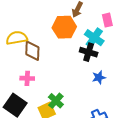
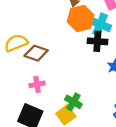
orange hexagon: (64, 27) -> (81, 18), moved
brown diamond: (32, 51) -> (36, 53), turned -60

